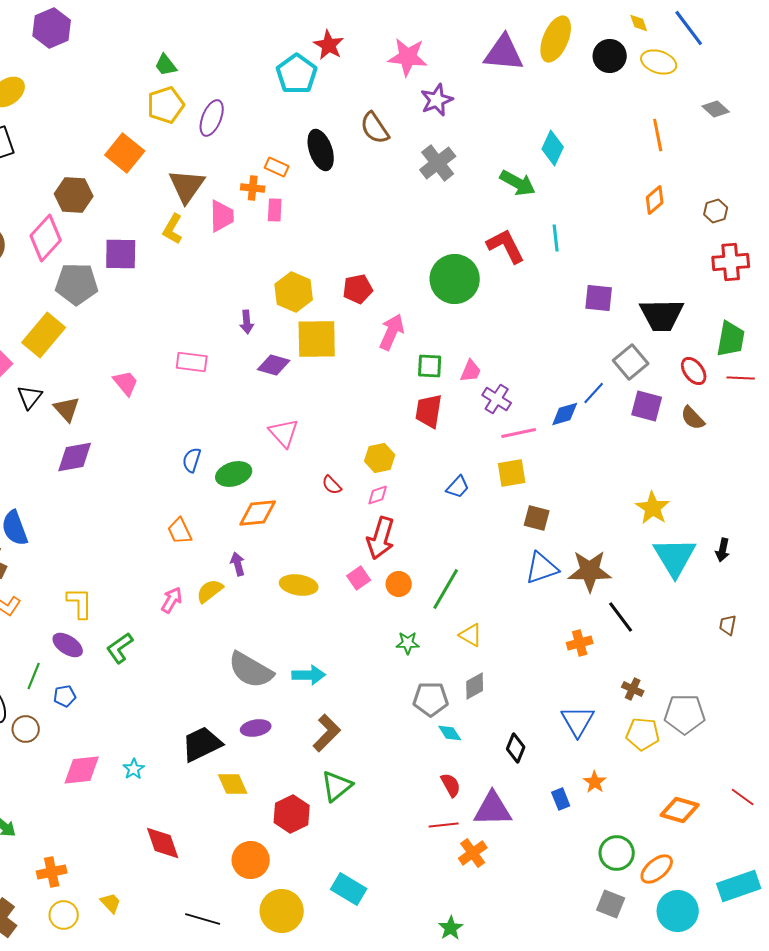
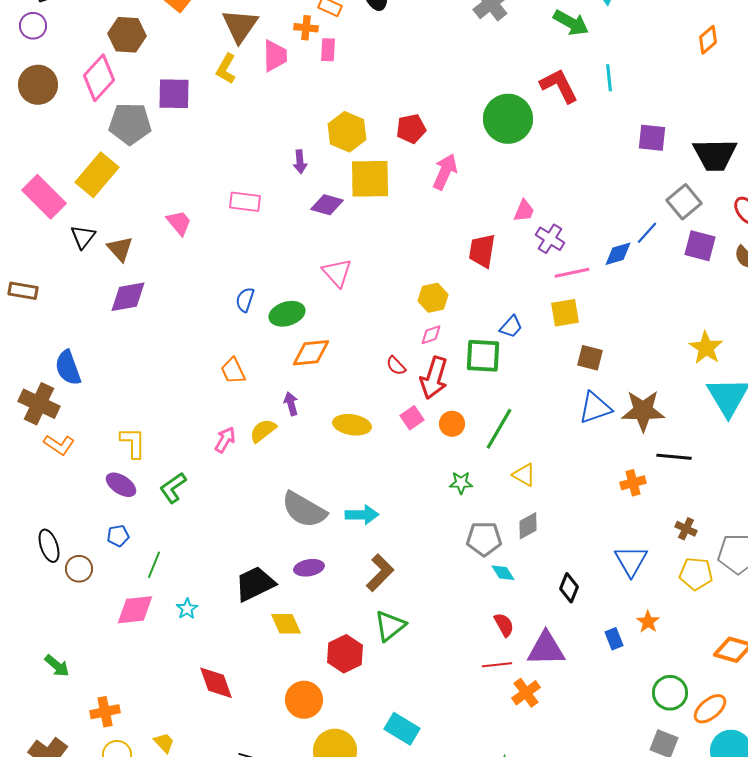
green square: (430, 366) -> (483, 356), moved, size x1.4
red semicircle: (332, 485) -> (396, 366), moved
black line: (621, 617) -> (674, 457), turned -48
green line: (34, 676) -> (154, 565), moved

